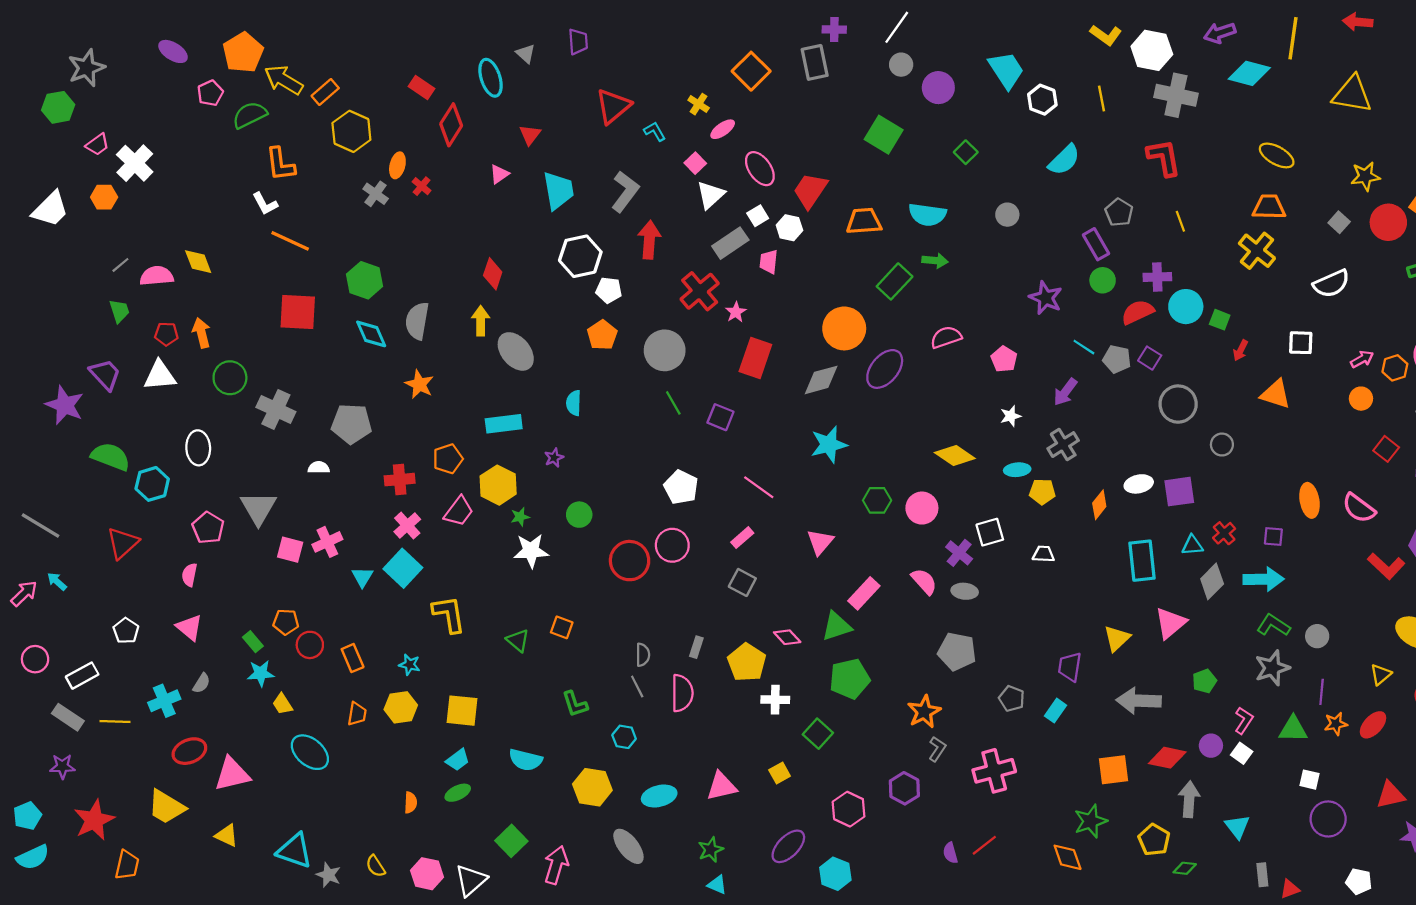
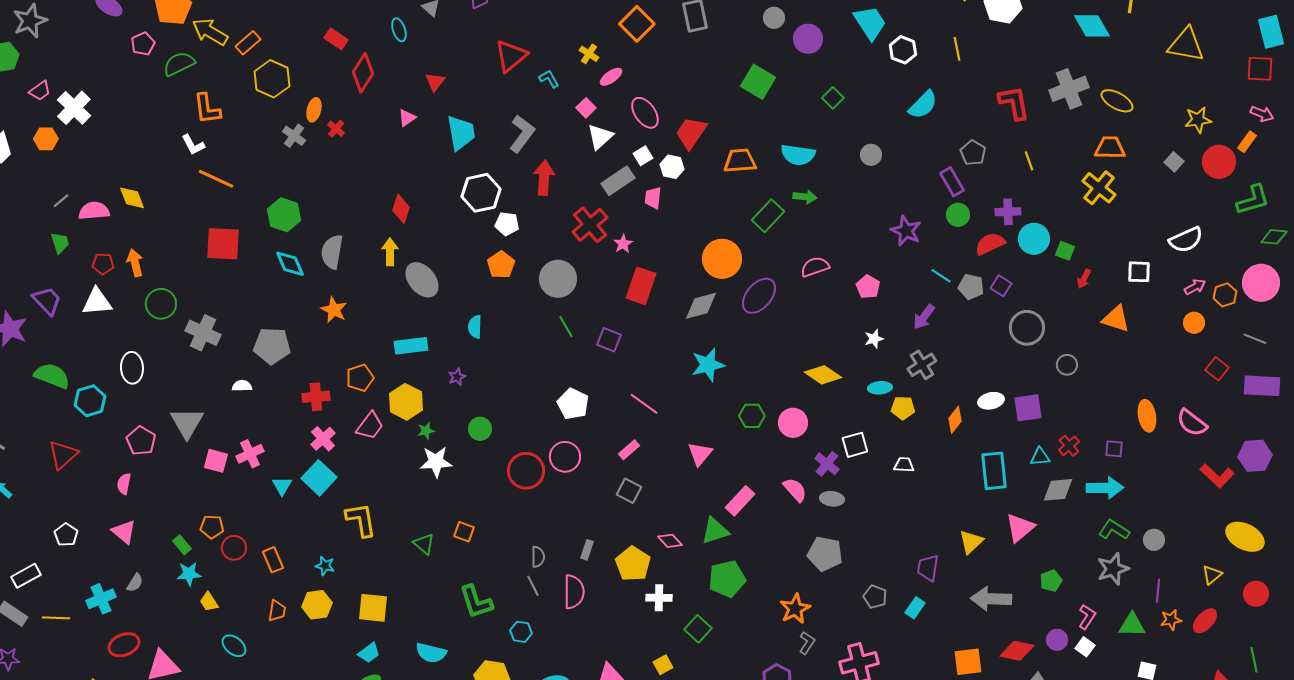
cyan diamond: (1249, 73) -> (1092, 26), turned 45
cyan ellipse: (491, 78) -> (399, 30), size x0.7
gray cross: (1176, 95) -> (1069, 89), moved, turned -33
white semicircle: (1331, 284) -> (1186, 240), moved
gray diamond: (1212, 581) -> (1058, 490), turned 40
green L-shape: (575, 704) -> (476, 602), size x1.4
cyan ellipse: (310, 752) -> (234, 646), size x0.7

